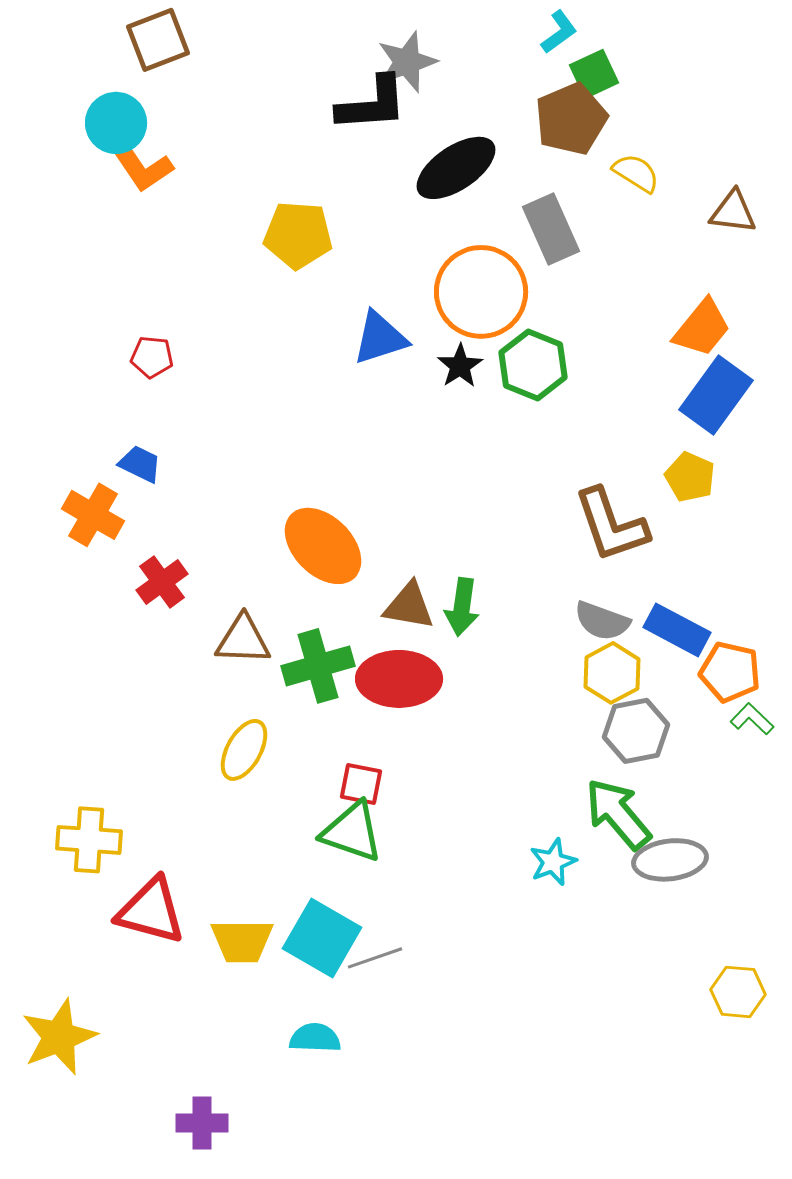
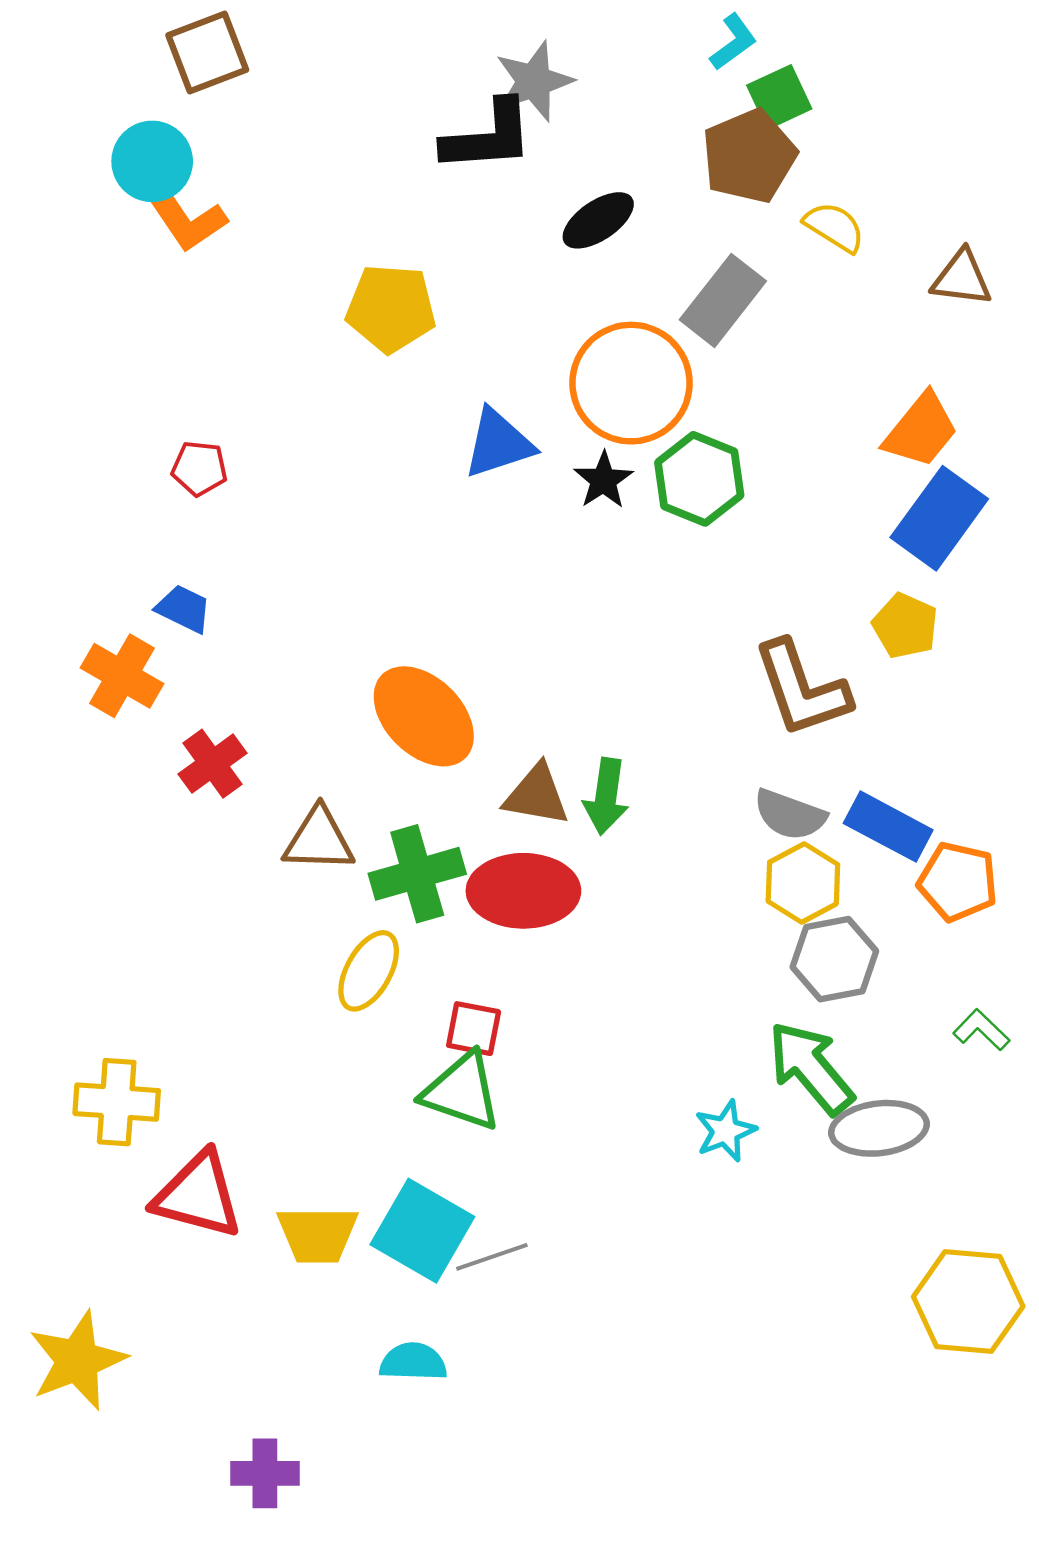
black ellipse: (456, 168) -> (598, 220), size x0.7
gray rectangle: (551, 229) -> (723, 300), turned 62
green L-shape: (752, 719) -> (981, 1030), moved
yellow ellipse: (244, 750) -> (369, 971), moved
yellow hexagon: (738, 992) -> (968, 1302), size x1.5

